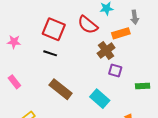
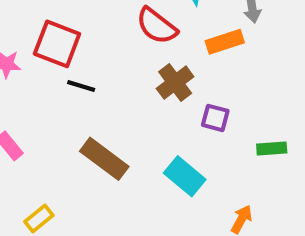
red square: (54, 29) -> (57, 44), moved
brown cross: (106, 51) -> (175, 83), moved

